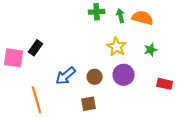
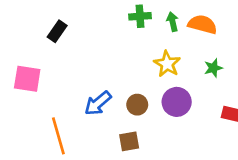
black rectangle: (36, 48) -> (57, 31), moved

